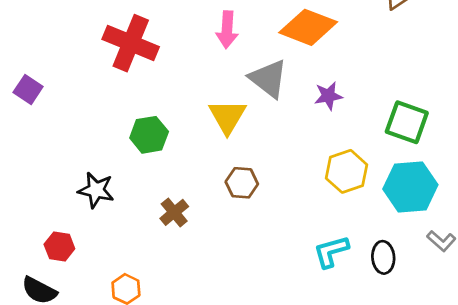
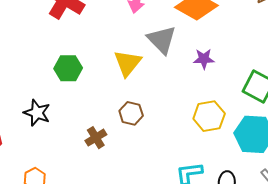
black star: (96, 190) -> (37, 113), moved
brown cross: (174, 212) -> (96, 138), moved

